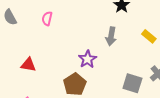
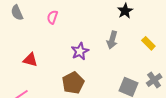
purple star: (87, 59) -> (80, 51), moved

